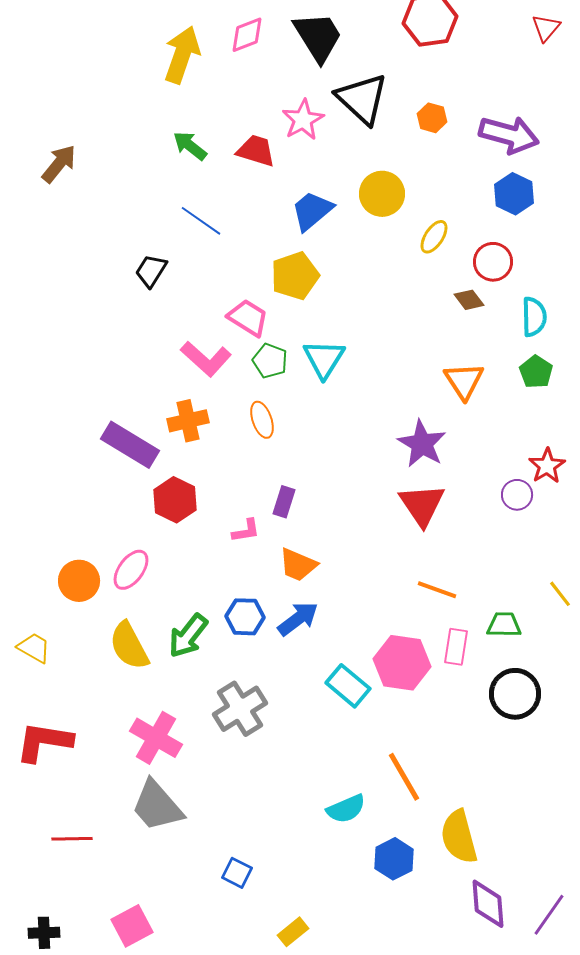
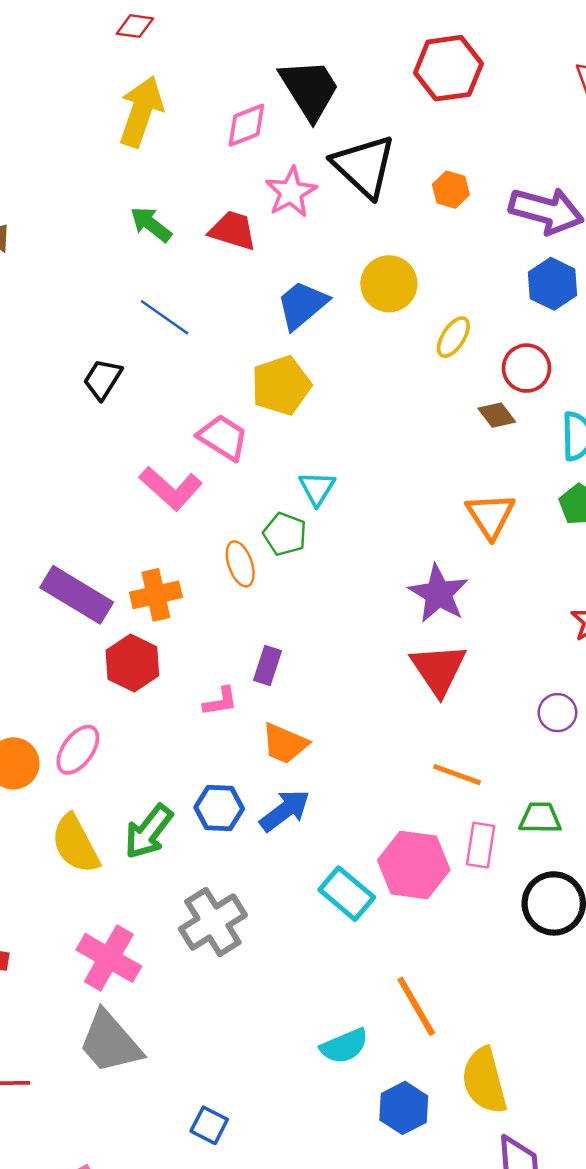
pink diamond: (247, 35) -> (246, 125), moved
cyan triangle: (324, 359) -> (317, 488), size x0.7
green pentagon: (270, 361) -> (285, 534), moved
orange cross: (188, 421) -> (156, 595), moved
purple circle: (517, 495) -> (557, 713), moved

